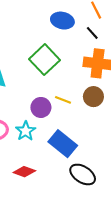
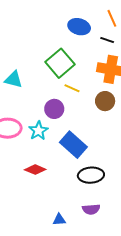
black line: (92, 33) -> (107, 40), turned -32
yellow line: (63, 100) -> (72, 88), moved
black ellipse: (83, 174) -> (91, 175), turned -40

